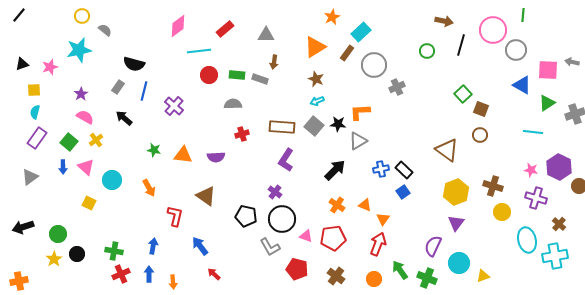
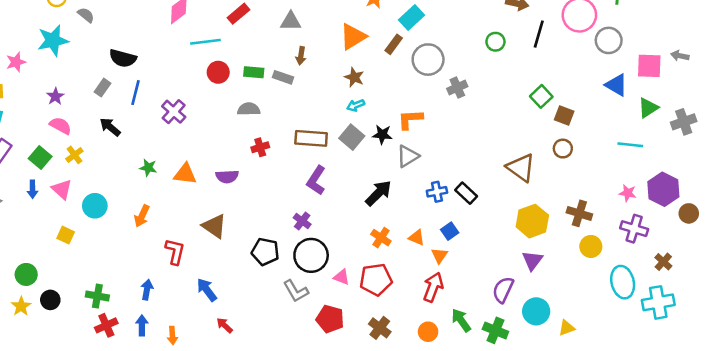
orange arrow: (149, 188) -> (142, 216), turned 54
blue square: (403, 192) -> (450, 231), moved

